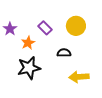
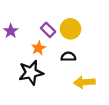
yellow circle: (76, 26) -> (70, 29), moved
orange star: (28, 43) -> (38, 48), moved

